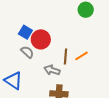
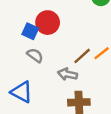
red circle: (41, 39) -> (48, 23), moved
brown line: (65, 57) -> (82, 56), turned 49

